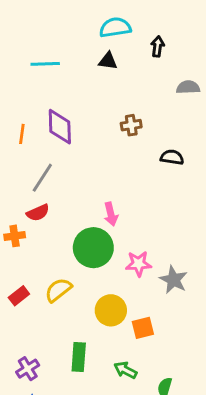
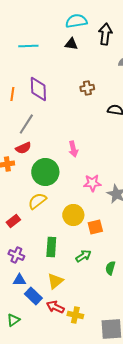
black arrow: (157, 46) -> (105, 34), size x1.5
green circle: (93, 248) -> (45, 172), moved
red rectangle: (19, 296) -> (13, 221), moved
purple cross: (28, 369) -> (16, 255), turned -35
green arrow: (125, 370) -> (83, 256), turned 119

